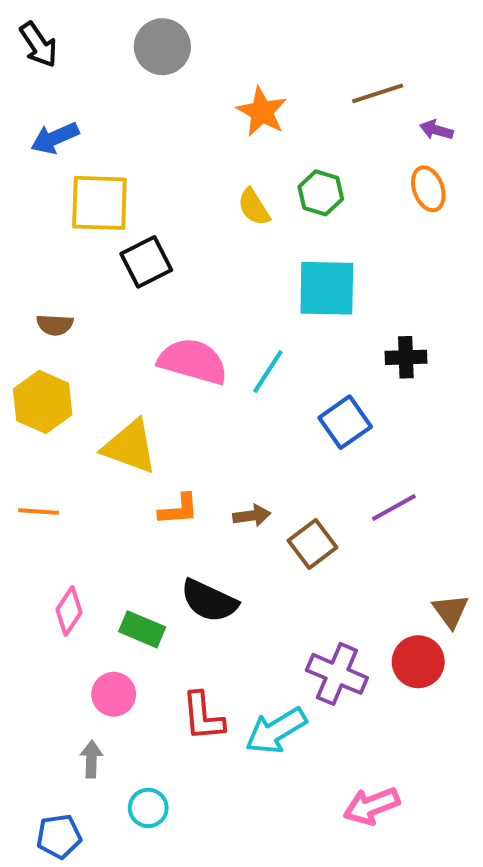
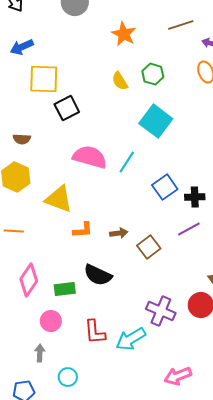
cyan square: (327, 288) -> (156, 121), turned 36
black cross: (406, 357) -> (195, 197), moved
pink diamond: (69, 611) -> (29, 280), size x1.4
green rectangle: (142, 629) -> (65, 289), turned -30

